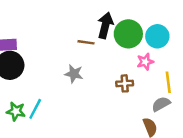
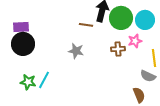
brown cross: (125, 83) -> (118, 49), moved
gray semicircle: (161, 104) -> (148, 76), turned -126

